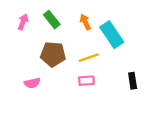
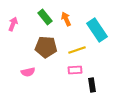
pink arrow: (23, 22) -> (13, 24), moved
orange arrow: (85, 22) -> (66, 19), moved
black rectangle: (133, 81) -> (92, 85), moved

